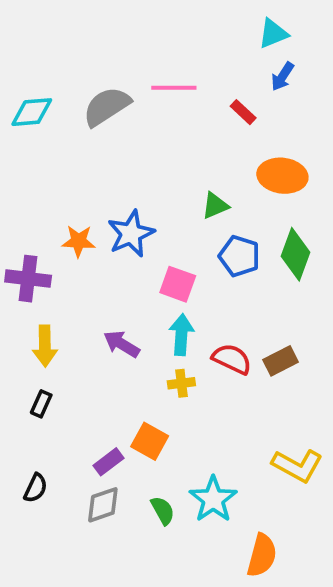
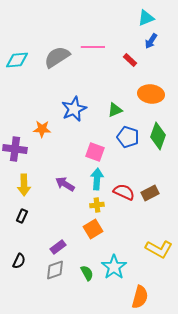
blue star: (131, 234) -> (74, 109), moved
orange square: (150, 441) -> (93, 229), moved, turned 30

